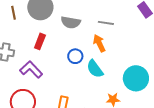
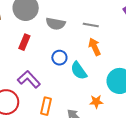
orange arrow: (99, 43) -> (95, 47), moved
purple L-shape: (31, 70) -> (29, 79), moved

